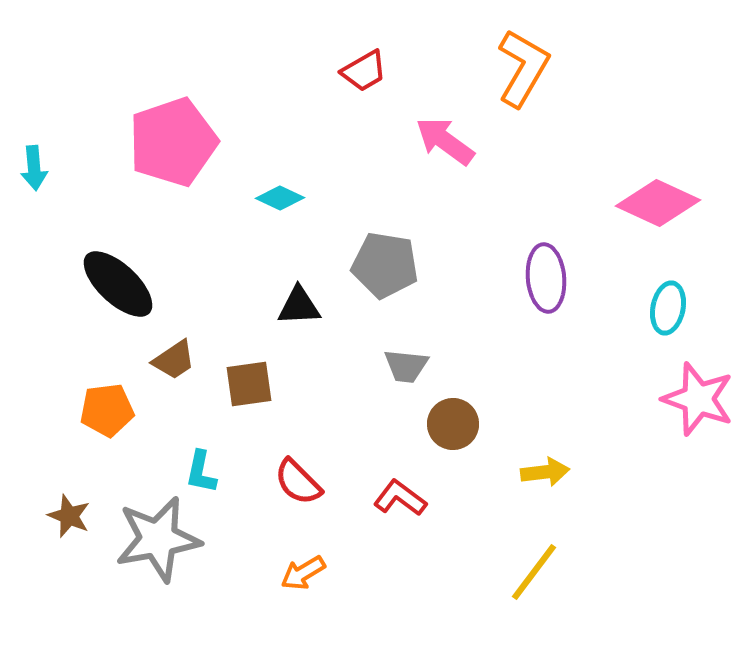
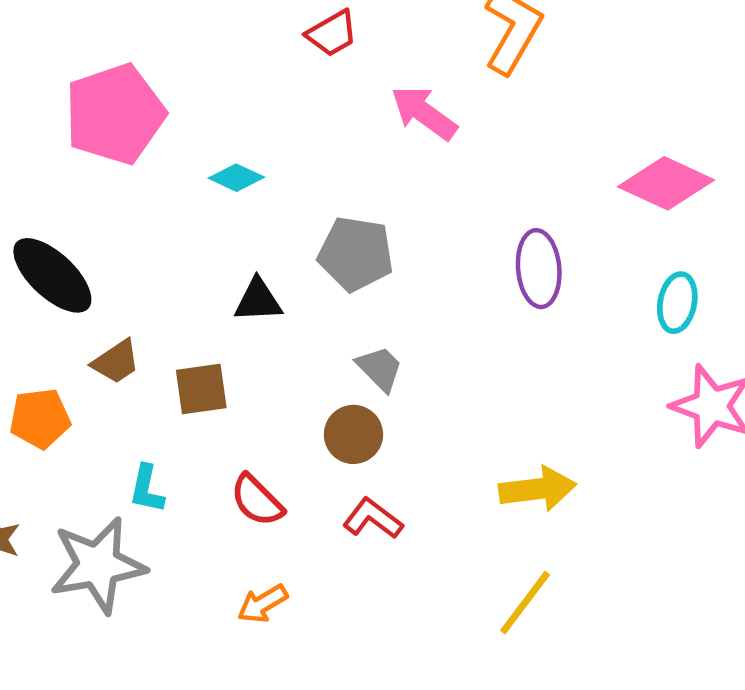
gray trapezoid: (406, 366) -> (380, 369), turned -141
brown circle: (453, 424) -> (353, 434), moved
yellow arrow: (545, 472) -> (538, 489), size x1.4

